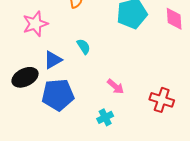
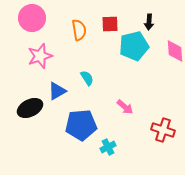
pink arrow: (115, 87) -> (125, 107), moved
blue pentagon: (58, 95) -> (81, 125), moved

